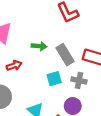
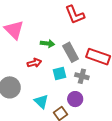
red arrow: (14, 66) -> (34, 63), moved

